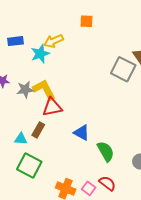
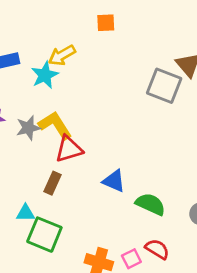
cyan triangle: (21, 139) -> (25, 213), moved
green semicircle: (106, 151) -> (150, 204), turned -30
pink square: (89, 188) -> (131, 259), turned 32

